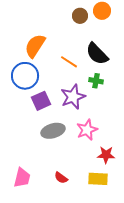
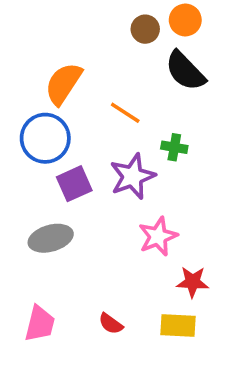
black semicircle: (97, 54) -> (185, 71), moved
gray ellipse: (53, 131) -> (51, 238), moved

